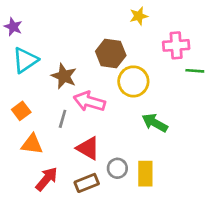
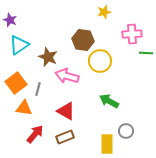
orange square: (21, 111) -> (16, 83), size x1.5
gray line: (63, 119) -> (38, 89), moved
green arrow: (155, 123) -> (109, 101), moved
gray circle: (117, 168) -> (126, 131), moved
yellow rectangle: (145, 174) -> (107, 144), moved

